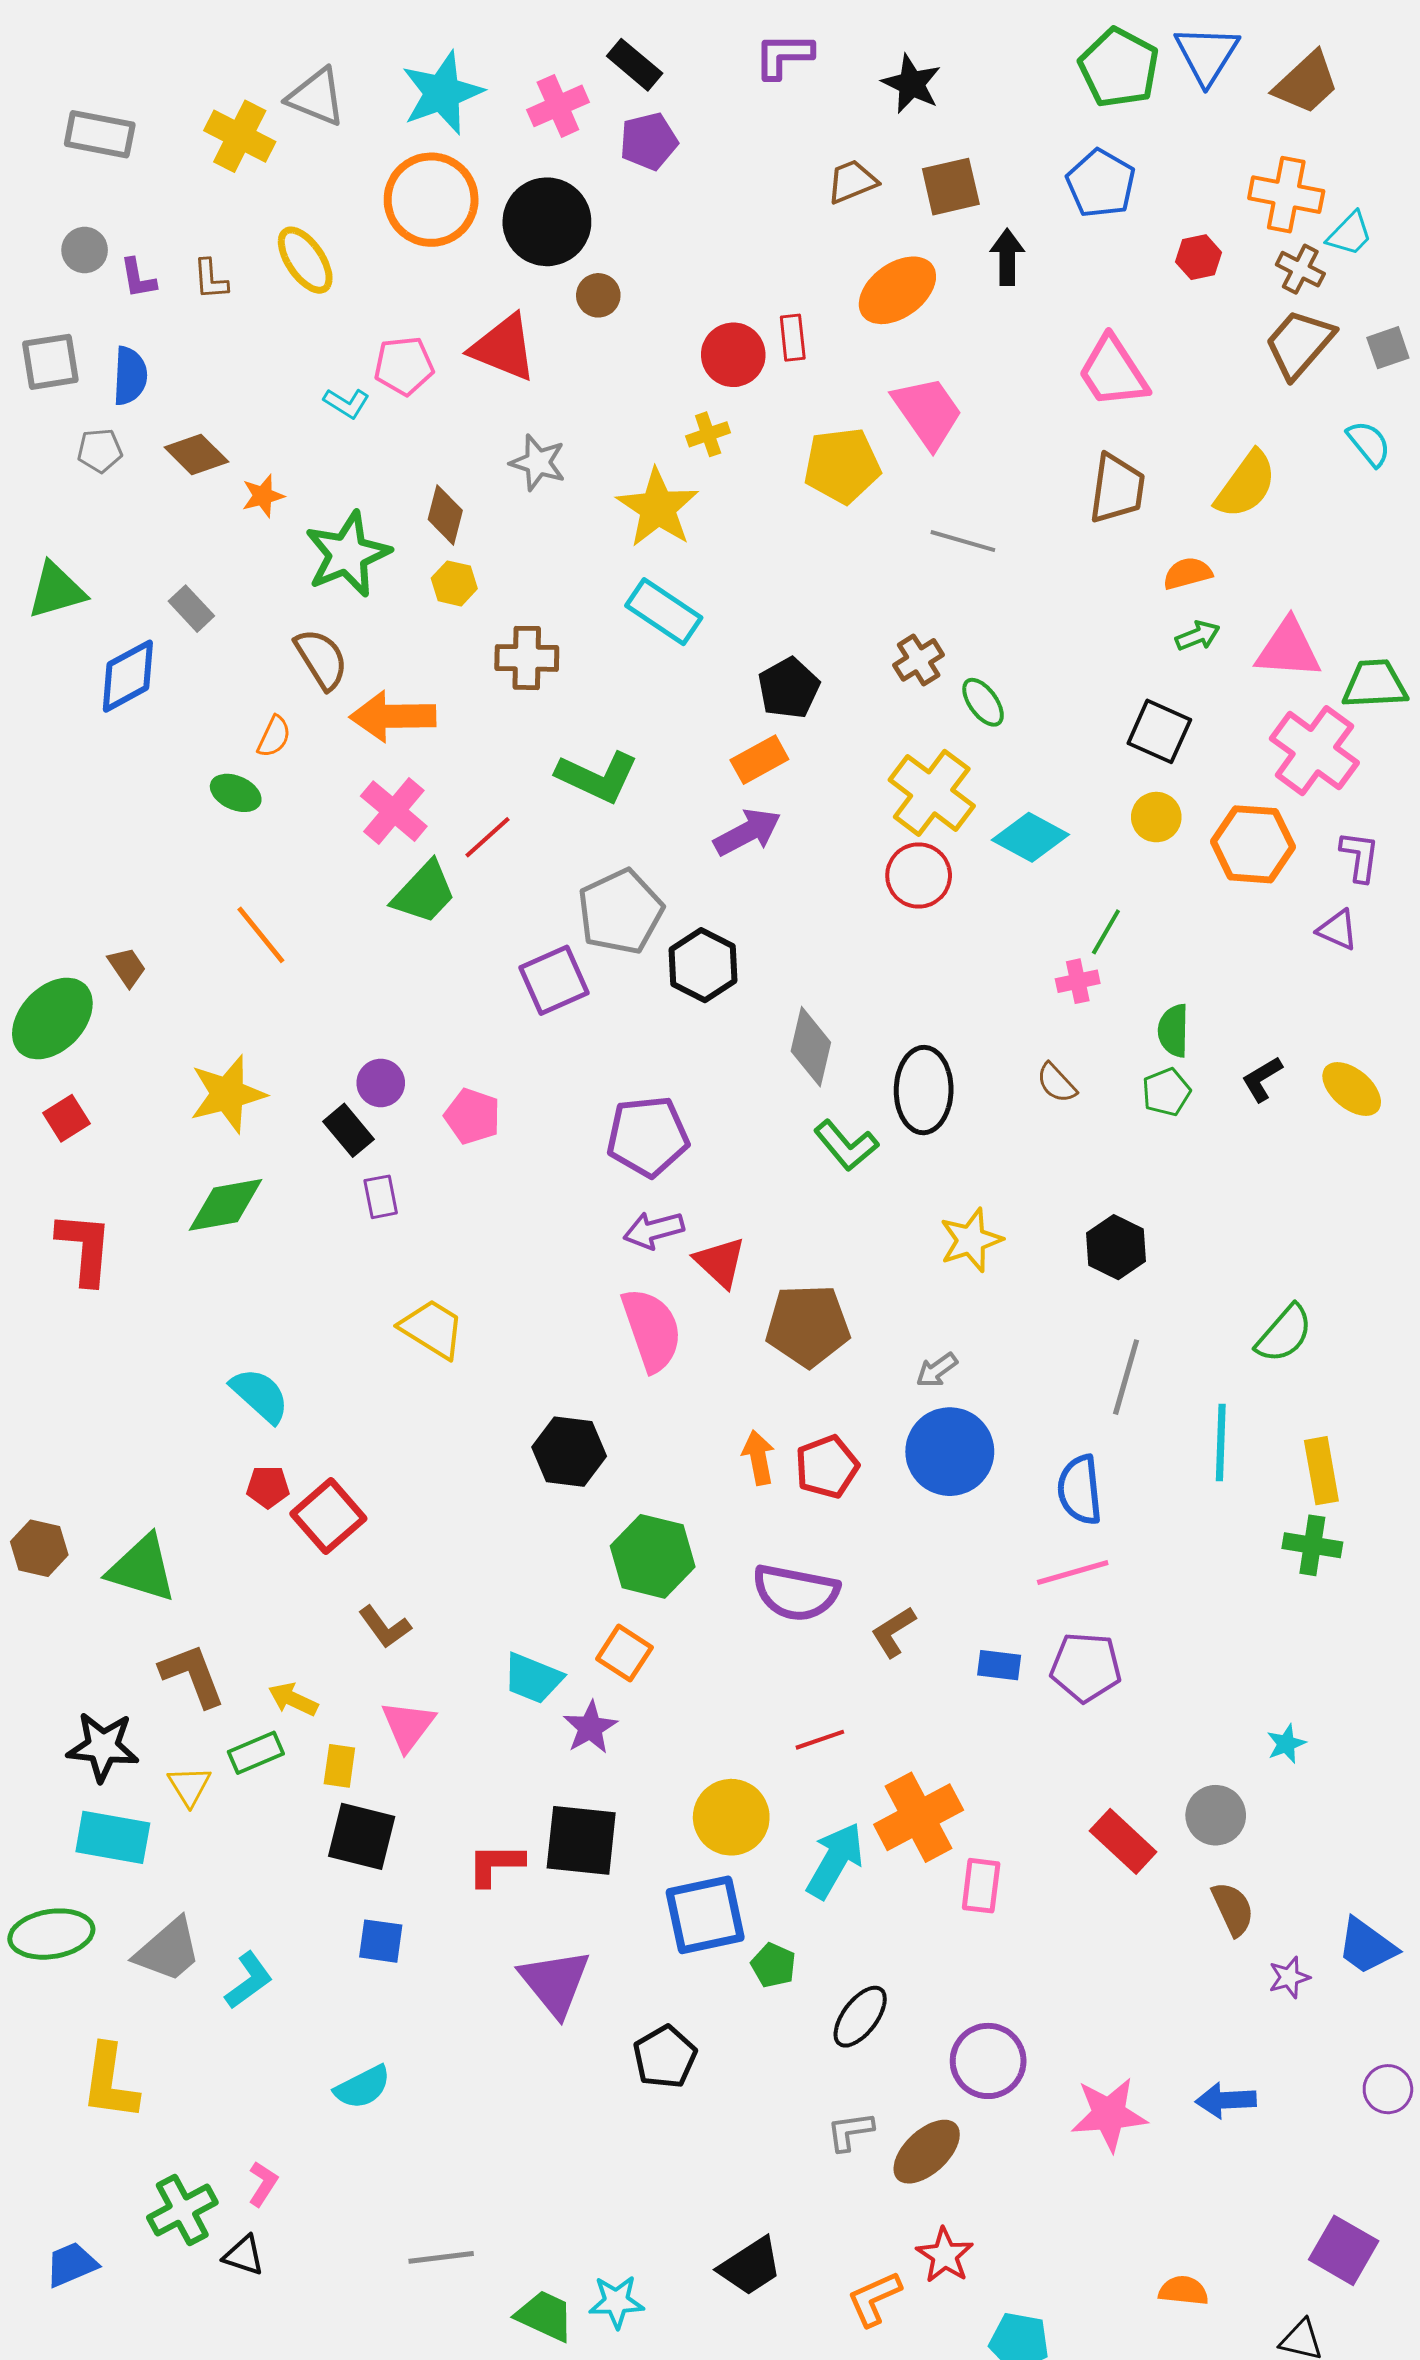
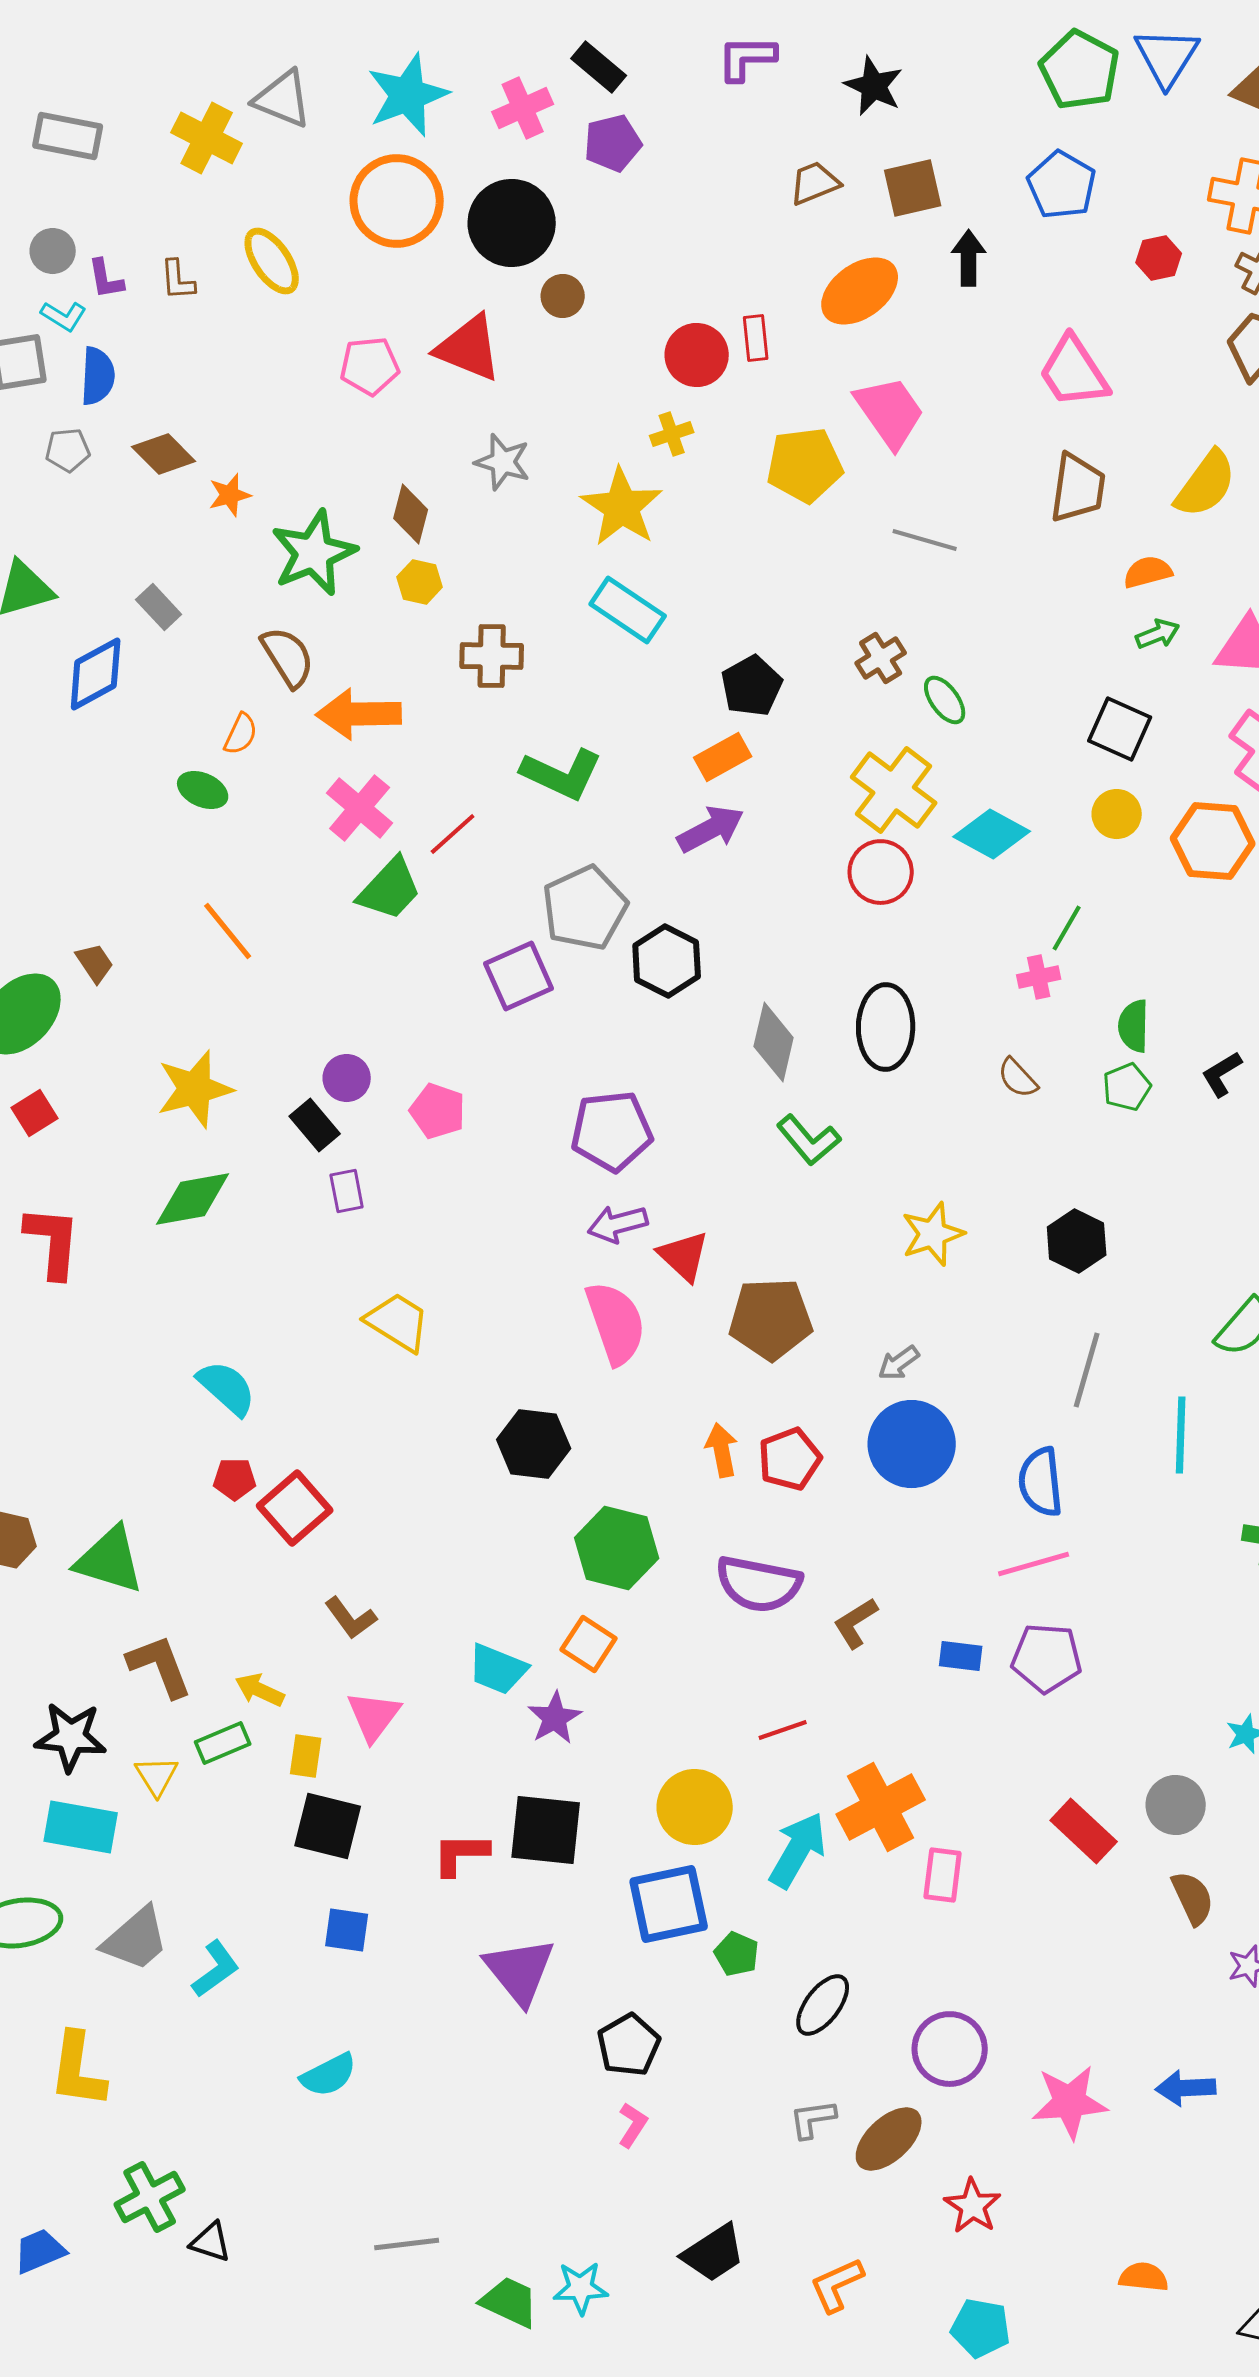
cyan L-shape: (346, 403) -> (64, 316), moved
black ellipse: (924, 1090) -> (886, 1027), moved
pink L-shape: (263, 2184) -> (633, 2125), moved
red star: (945, 2255) -> (973, 2206), moved

